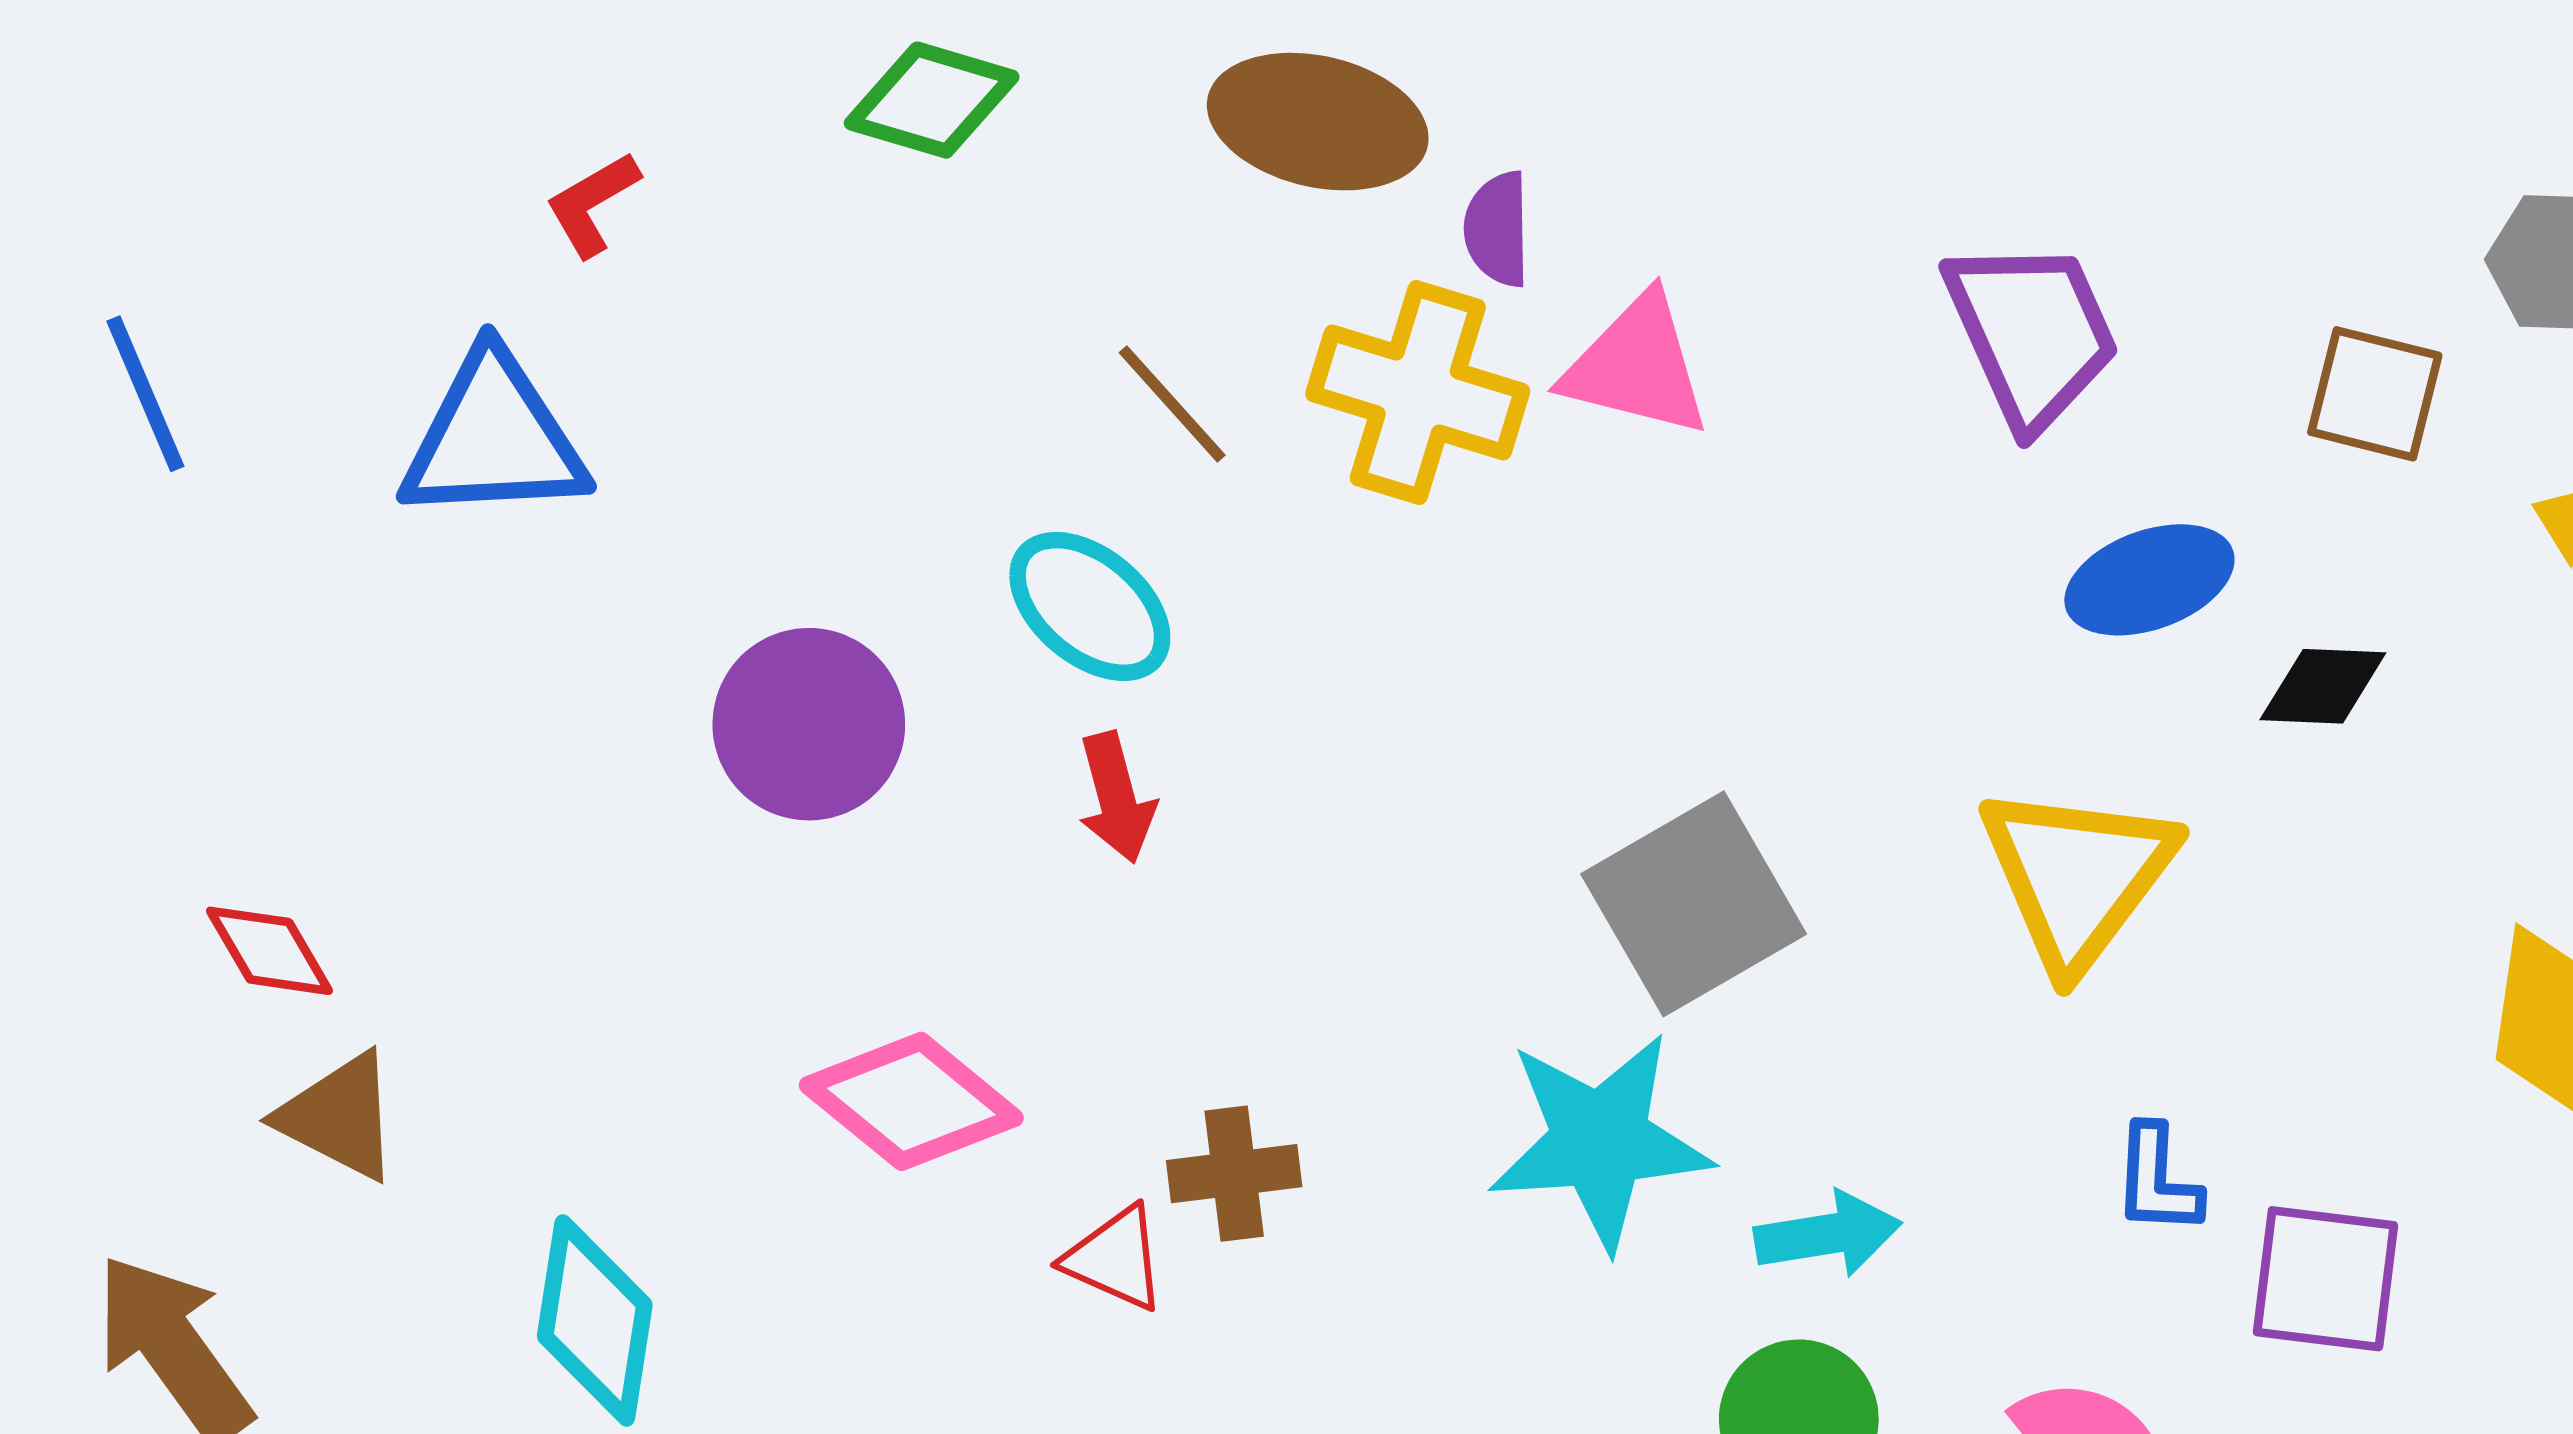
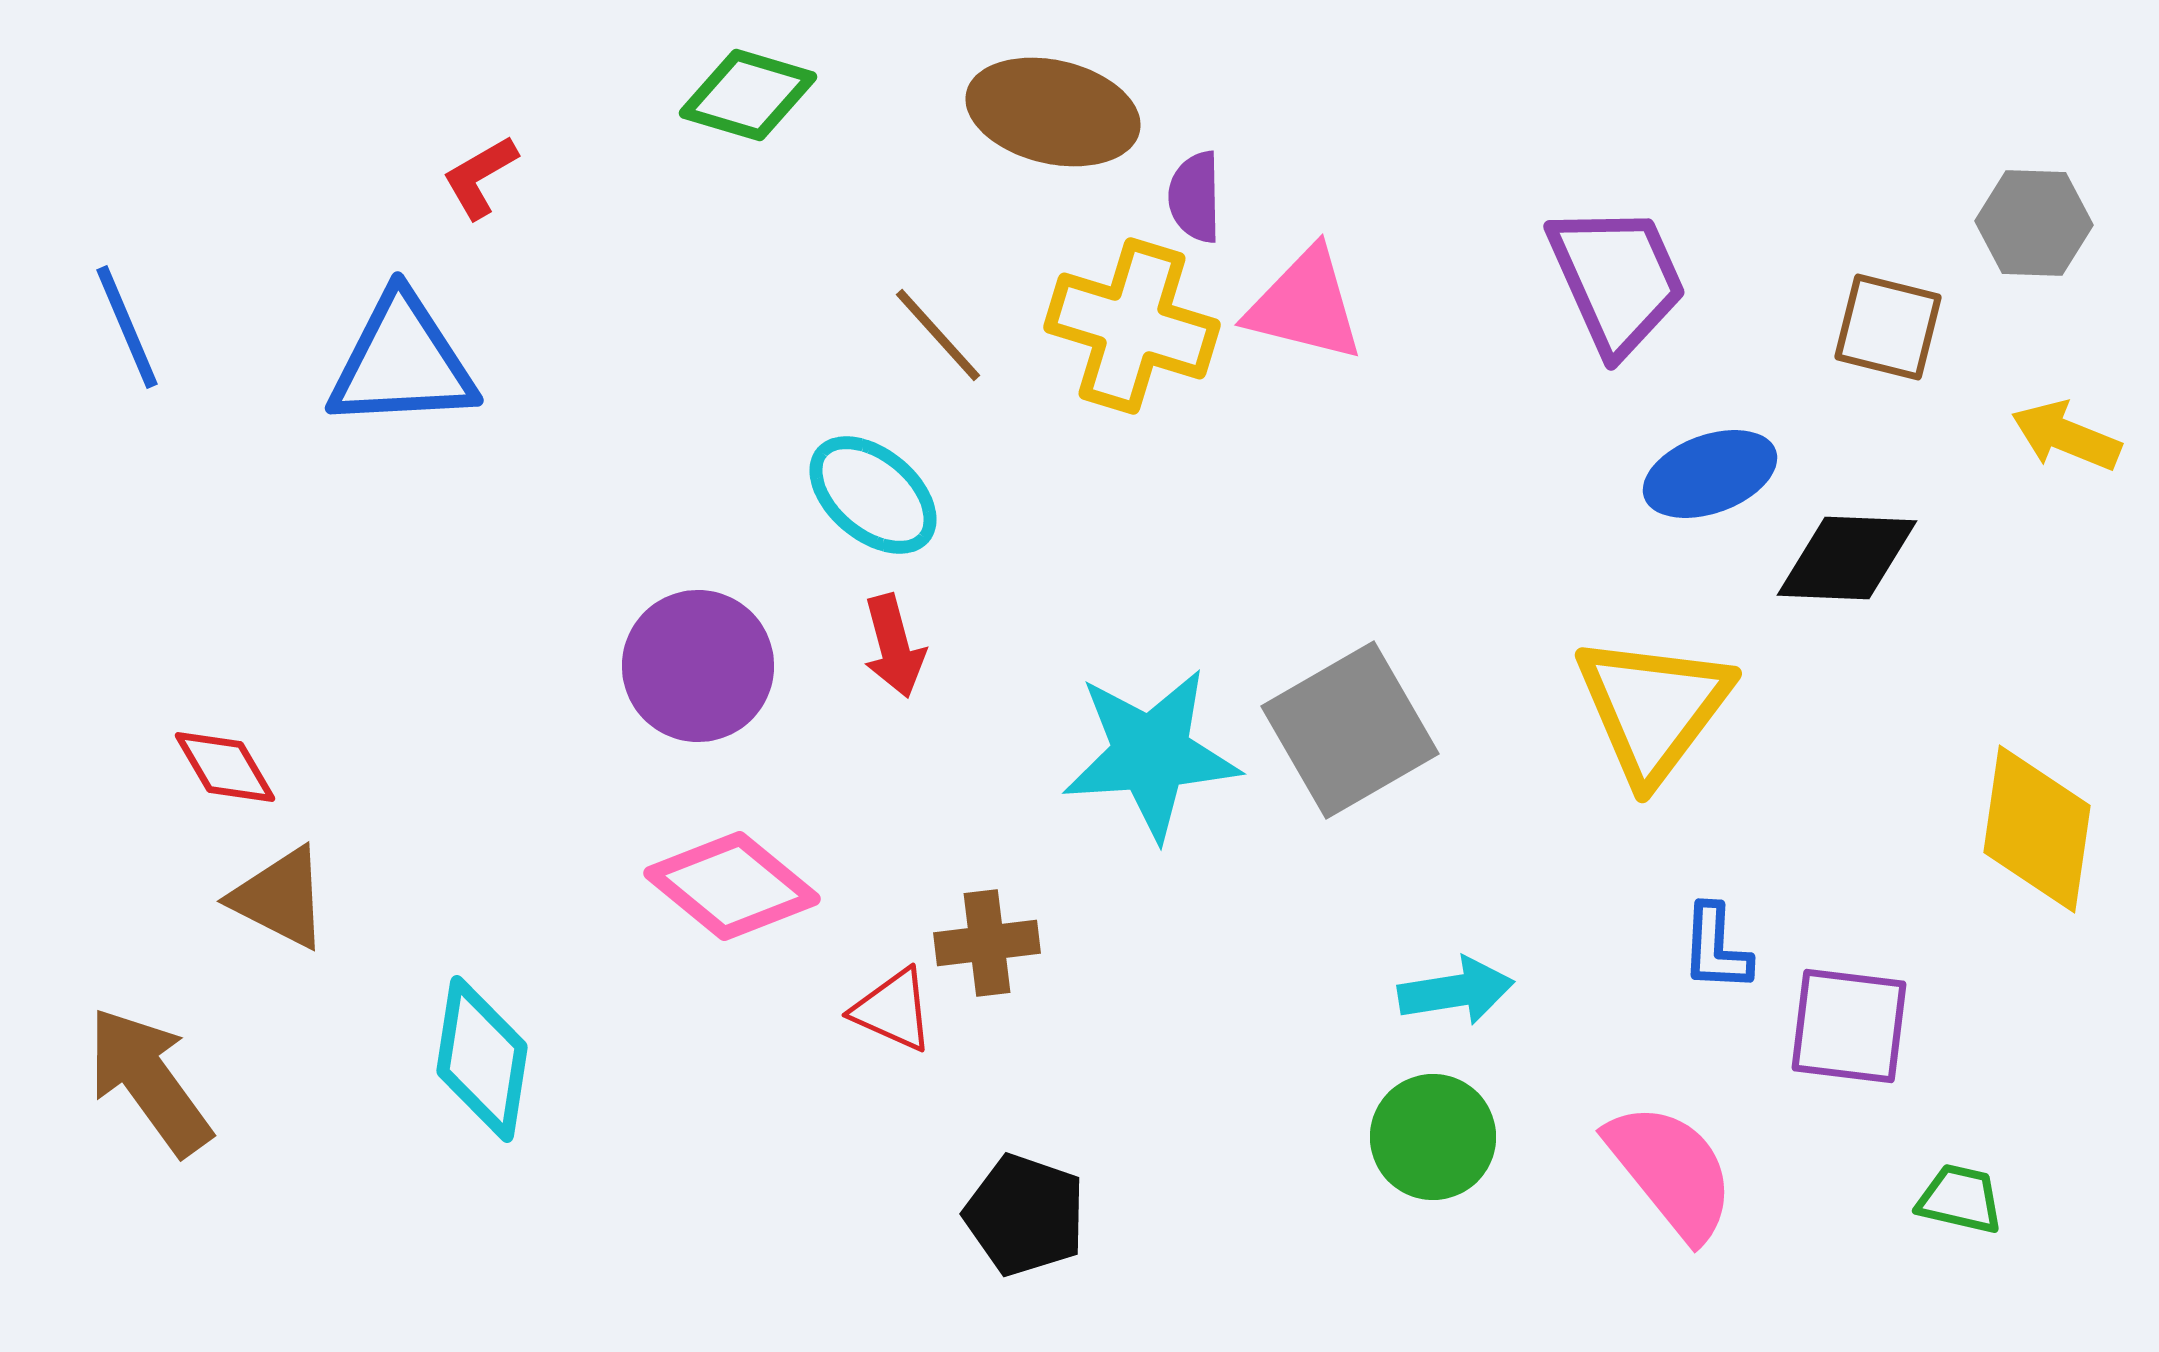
black diamond: (2323, 686) -> (1847, 558), size x1.4
purple circle: (809, 724) -> (698, 666), moved
cyan star: (1600, 1141) -> (1151, 754), moved

